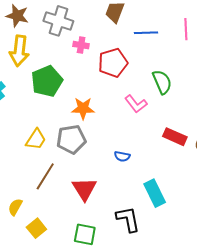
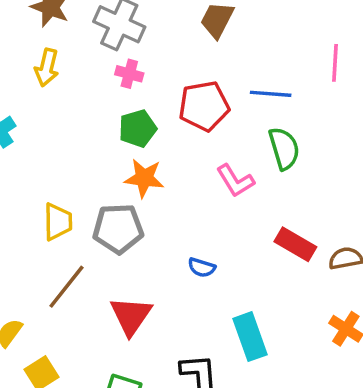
blue line: (146, 33) -> (271, 94), moved
pink cross: (81, 45) -> (129, 74), moved
yellow arrow: (19, 51) -> (47, 67), size x0.7
green pentagon: (47, 81) -> (138, 128), moved, size x0.7
yellow trapezoid: (36, 139) -> (58, 222), turned -40

